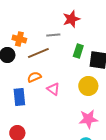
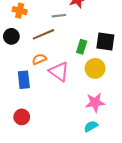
orange cross: (19, 39) -> (20, 11), moved
green rectangle: (78, 51) -> (82, 47), moved
pink triangle: (53, 89) -> (59, 72), size x1.5

